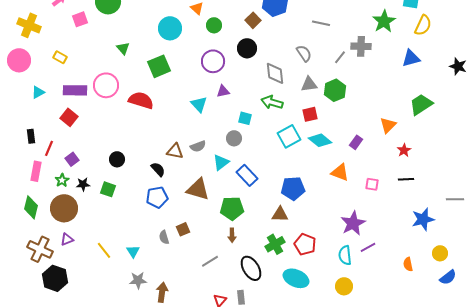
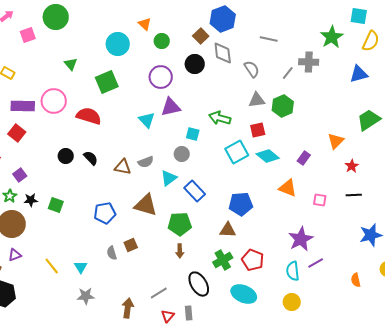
gray diamond: (275, 73) -> (223, 53), moved
purple triangle: (223, 91) -> (171, 107), size x1.5
black circle: (117, 159) -> (66, 156), moved
black semicircle: (158, 169) -> (91, 158), moved
gray line: (210, 261) -> (159, 293), moved
brown arrow: (162, 292) -> (128, 308), moved

